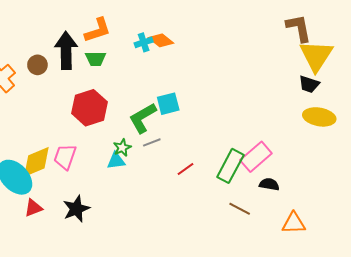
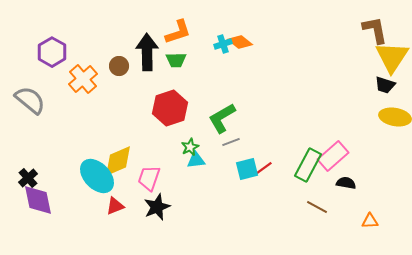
cyan square: (168, 104) -> (247, 169), moved
green star: (122, 148) -> (190, 147), moved
pink trapezoid: (65, 157) -> (149, 178), moved
orange triangle: (294, 223) -> (370, 221), size x0.7

